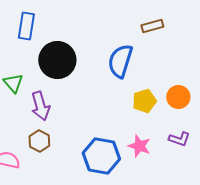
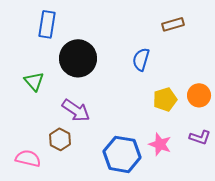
blue semicircle: (120, 61) -> (141, 59), size x0.7
purple arrow: (40, 106) -> (76, 110), moved, turned -40

